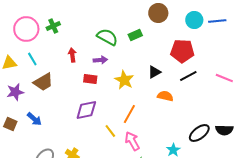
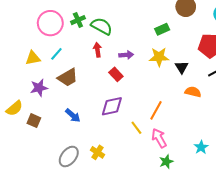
green semicircle: (107, 37) -> (102, 26), moved
cyan line: (32, 59) -> (56, 54), turned 72
black triangle: (154, 72) -> (182, 67), turned -32
red rectangle: (90, 79) -> (116, 74), turned 40
yellow star: (124, 80) -> (159, 57), moved, turned -30
blue arrow: (34, 119) -> (73, 115), moved

